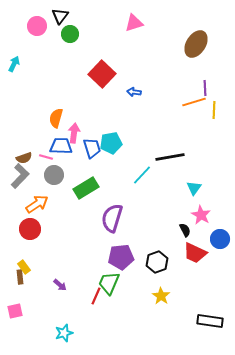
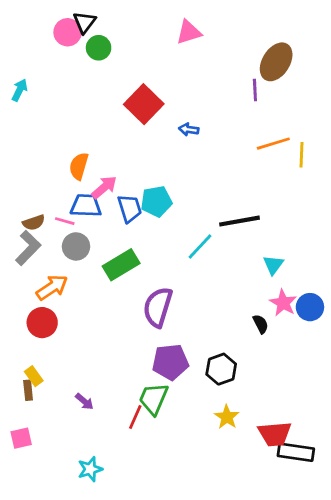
pink circle: (37, 26) -> (68, 32), moved
purple line: (205, 88) -> (255, 90), moved
pink arrow: (74, 133) -> (104, 187), turned 42
blue circle: (220, 239) -> (310, 307), moved
red trapezoid: (195, 253) -> (275, 434), moved, turned -30

